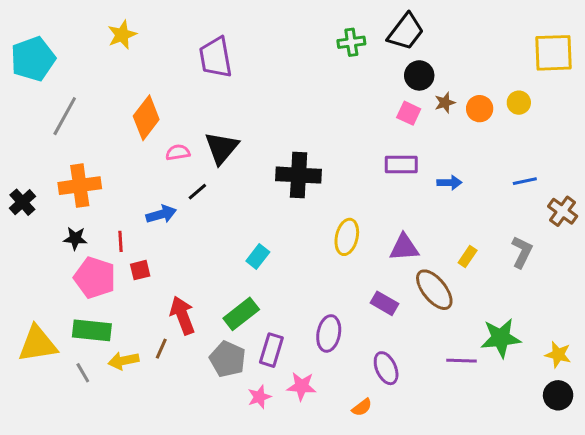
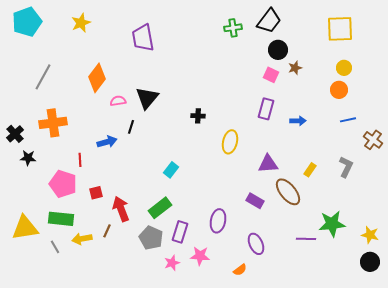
yellow square: (554, 53) -> (340, 29), moved
cyan pentagon: (33, 59) -> (27, 22), moved
orange circle: (480, 109) -> (339, 90), moved
purple rectangle: (401, 164) -> (266, 109), turned -75
black cross: (299, 175) -> (198, 116), size x0.5
black line: (197, 192) -> (131, 127), turned -32
yellow ellipse: (347, 237) -> (230, 142), moved
black star: (75, 238) -> (28, 158), moved
red square: (140, 270) -> (96, 193), moved

